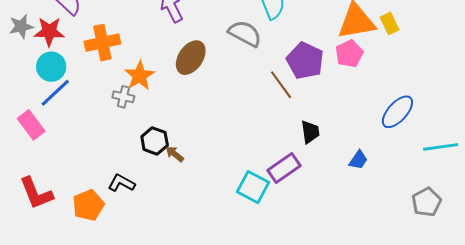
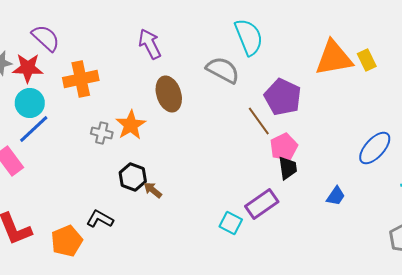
pink pentagon: (349, 54) -> (284, 147), moved
brown ellipse: (191, 58) -> (169, 94), turned -52
orange star: (140, 76) -> (131, 125), moved
cyan square: (253, 187) -> (231, 223), size x0.7

